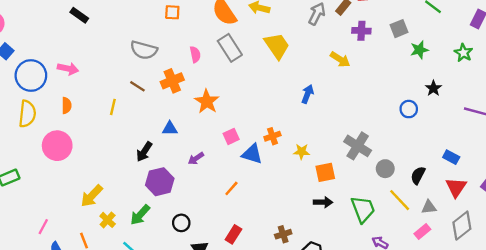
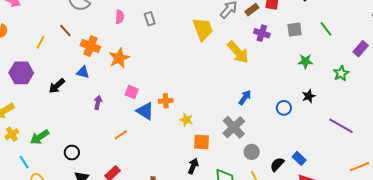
gray square: (399, 29) -> (295, 30), moved
yellow trapezoid: (277, 46) -> (203, 29), moved
gray rectangle: (230, 48) -> (150, 19), size x0.6
yellow arrow: (340, 59) -> (238, 52), size x1.4
orange cross: (172, 81) -> (90, 46), moved, turned 30
blue arrow: (308, 94) -> (245, 97), moved
pink square: (231, 136) -> (132, 92), turned 32
blue rectangle: (451, 157) -> (299, 158), moved
purple arrow: (196, 158) -> (98, 103), turned 120
purple hexagon: (160, 182) -> (21, 73), moved
black arrow: (323, 202) -> (193, 166), turned -84

